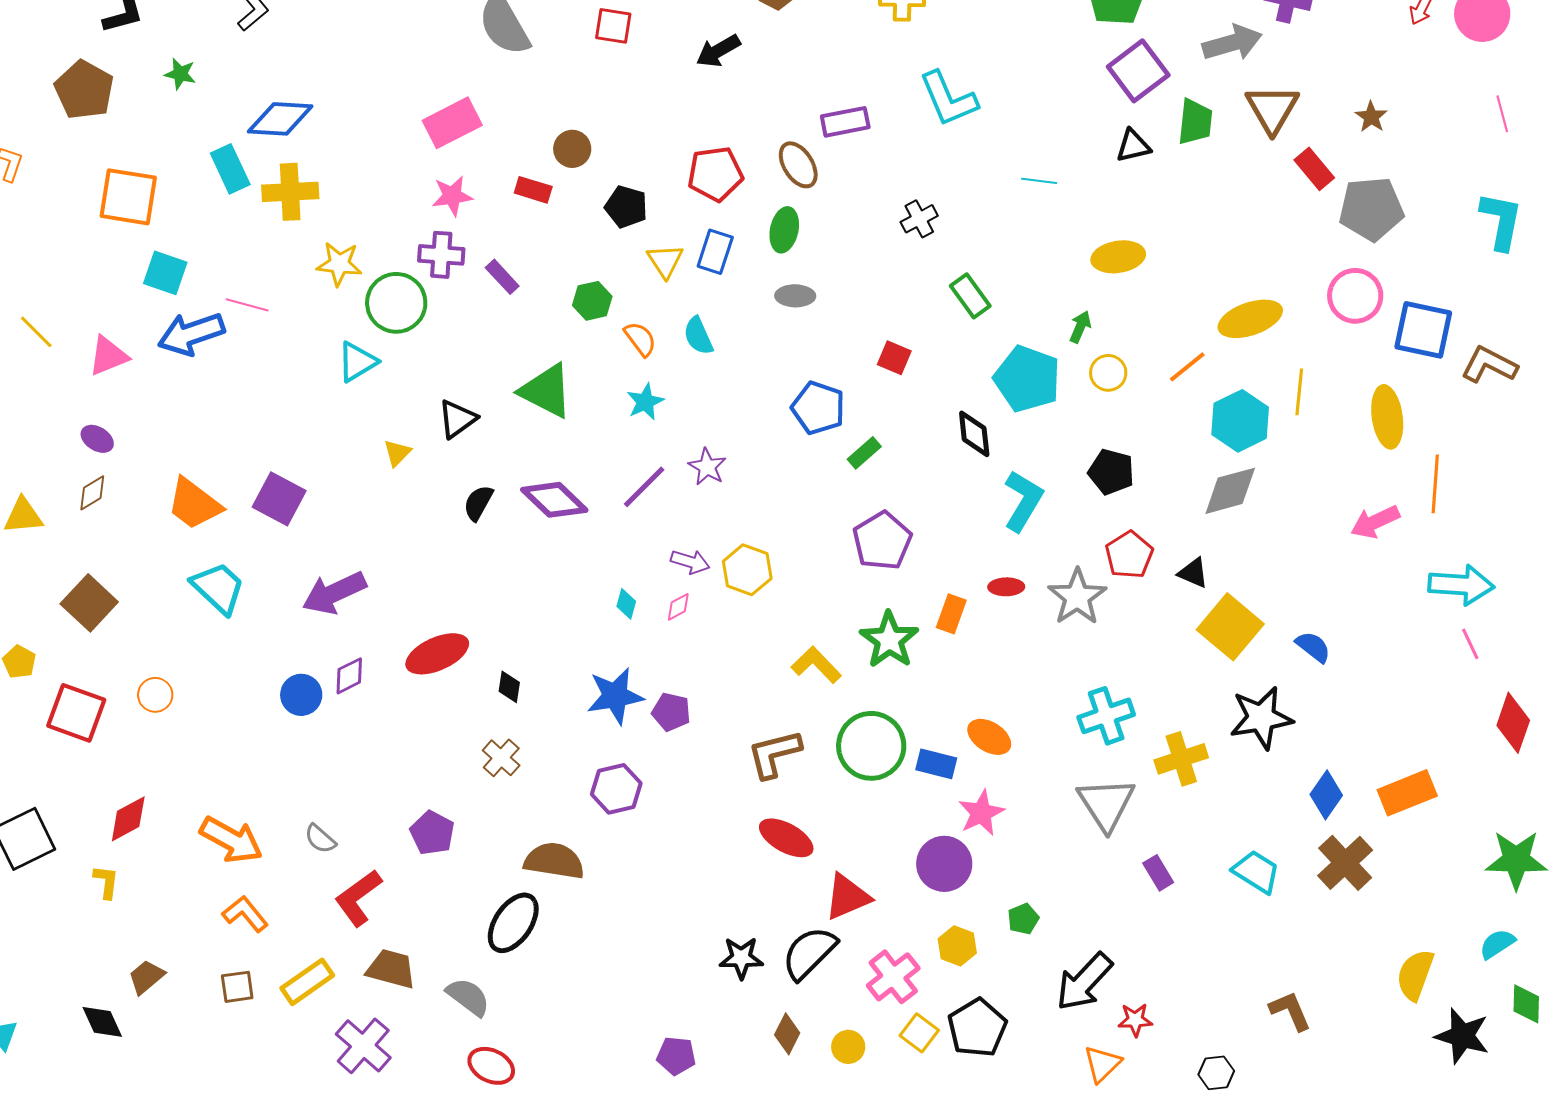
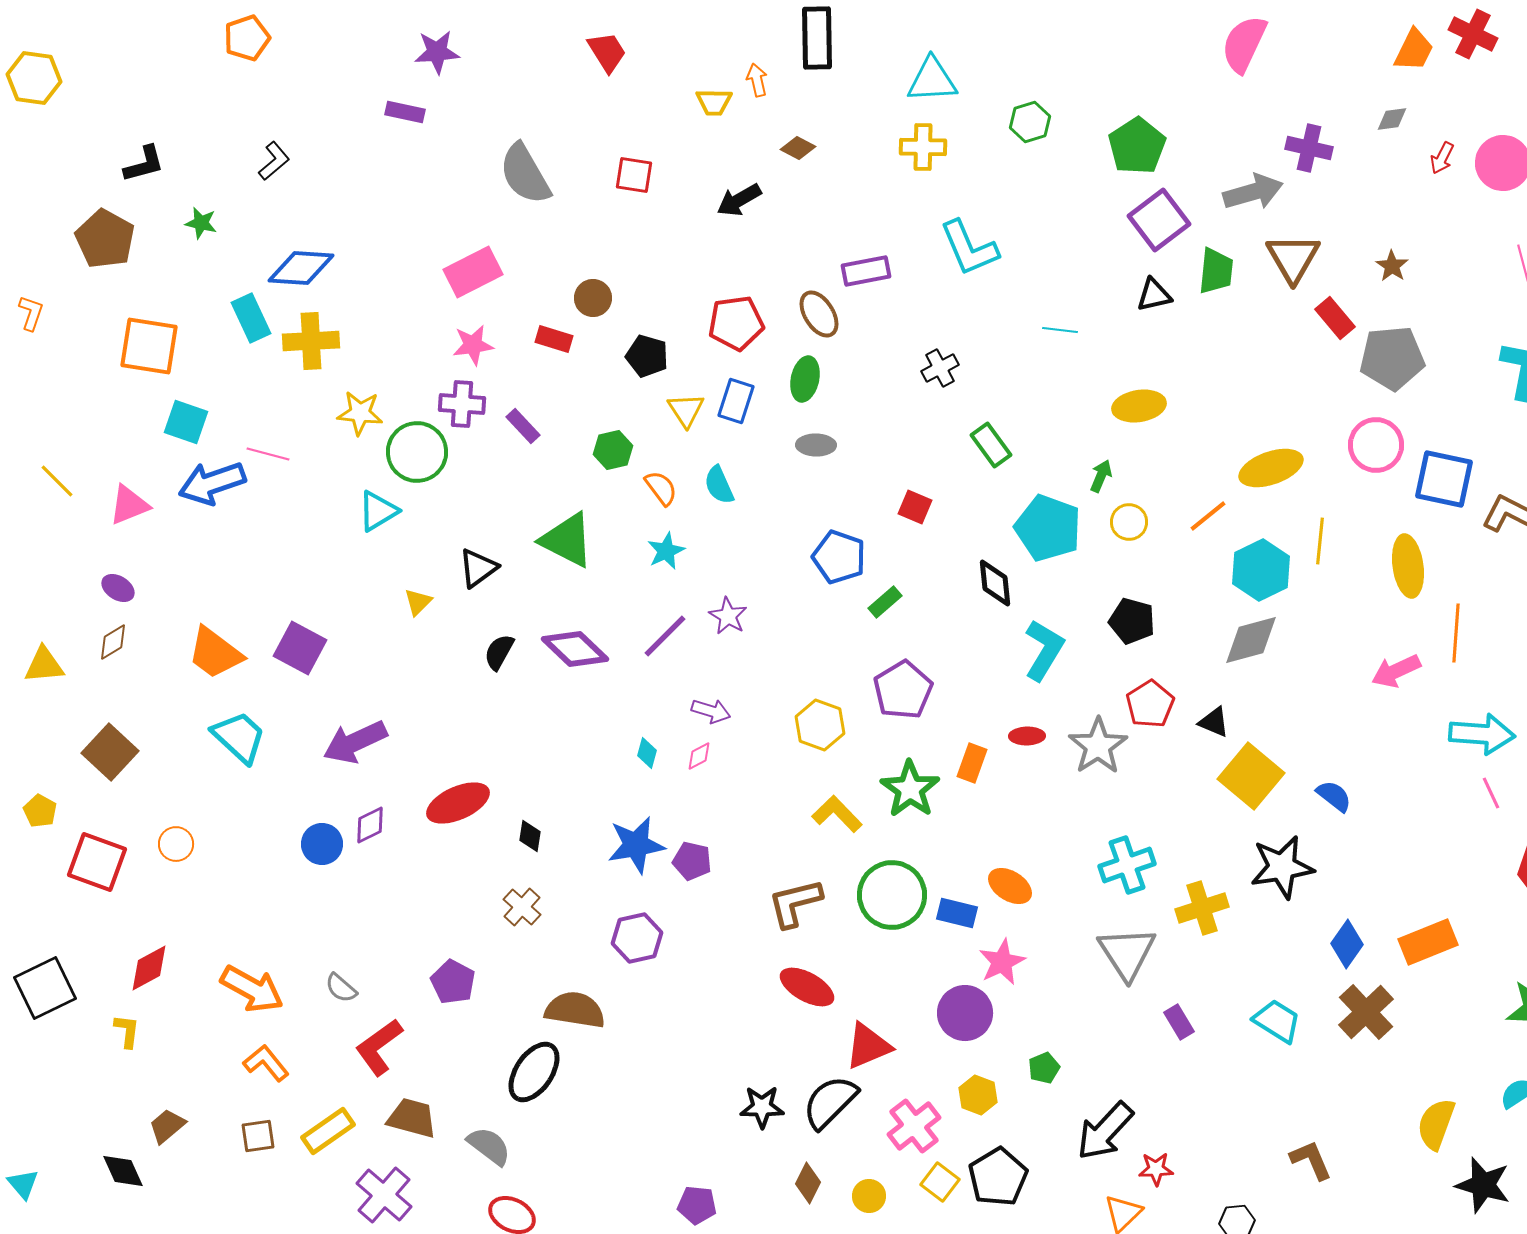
yellow hexagon: (747, 570) -> (820, 725), moved

